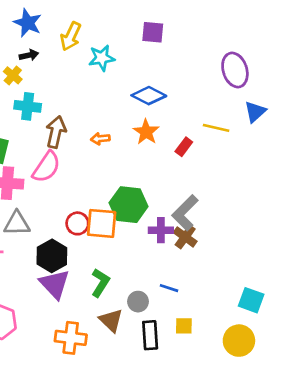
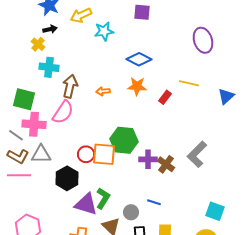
yellow arrow: (71, 36) -> (81, 15), turned 40
blue triangle: (255, 112) -> (226, 96), moved
orange star: (146, 132) -> (137, 86), turned -30
gray L-shape: (185, 213) -> (197, 154), moved
purple triangle: (55, 284) -> (86, 204), moved, turned -30

